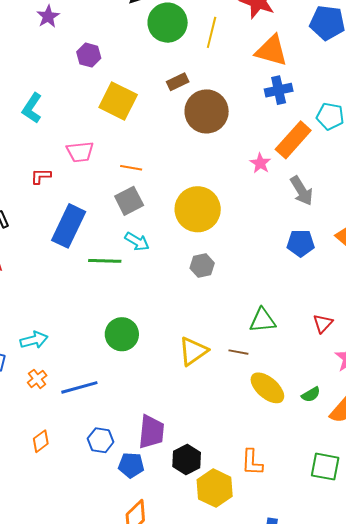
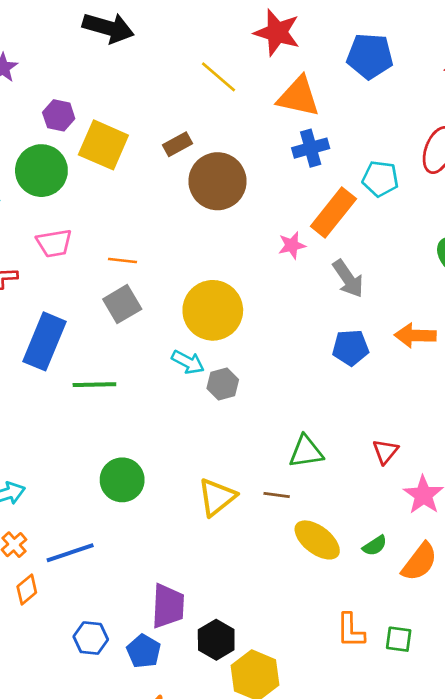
green circle: (168, 23) -> (41, 171), moved
yellow line: (212, 32) -> (218, 77), turned -60
yellow square: (118, 101) -> (103, 145), moved
pink star: (260, 163) -> (292, 245), turned 30
cyan arrow: (137, 241) -> (188, 362), moved
blue hexagon: (101, 440) -> (91, 638), moved
orange diamond: (41, 441) -> (27, 589), moved
orange L-shape: (252, 462) -> (351, 630), moved
blue pentagon: (131, 465) -> (144, 651), turned 30
green square: (325, 467) -> (399, 639), size x0.7

